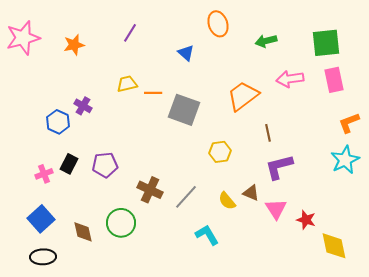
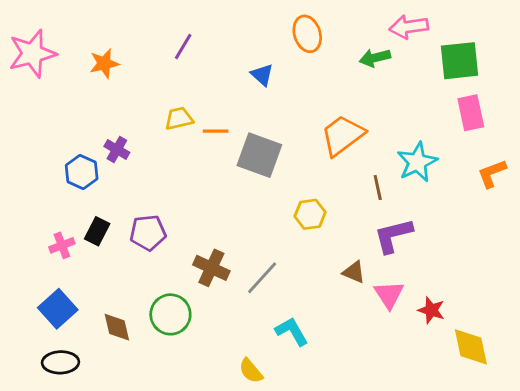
pink arrow: (290, 79) -> (409, 27), moved
cyan star: (345, 160) -> (417, 162), moved
yellow semicircle: (227, 201) -> (251, 371), moved

